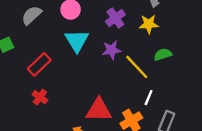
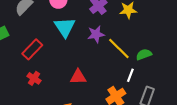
green semicircle: (163, 54) -> (144, 54), moved
red triangle: (99, 110) -> (78, 77), moved, size x0.7

